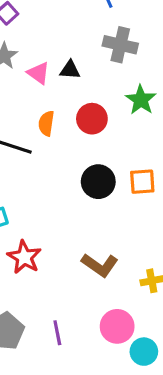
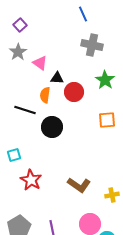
black triangle: (70, 70) -> (57, 78), moved
black circle: (98, 182) -> (52, 127), moved
orange square: (142, 182) -> (107, 120), moved

